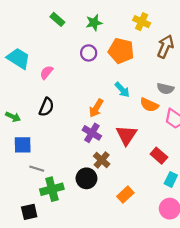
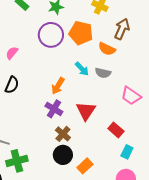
purple circle: (89, 53) -> (51, 35), size x1.6
gray semicircle: (165, 89) -> (103, 73), moved
orange semicircle: (149, 105) -> (107, 49), moved
black circle: (86, 178) -> (63, 155), moved

